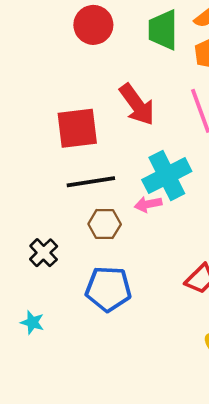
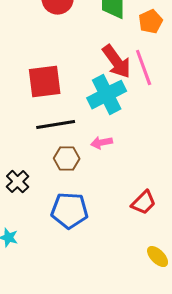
red arrow: (137, 105) -> (117, 62), moved
cyan cross: (167, 176) -> (107, 95), moved

